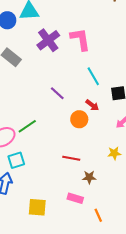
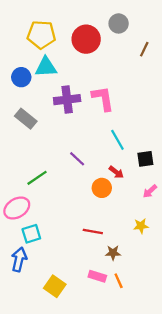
purple cross: (48, 40) -> (67, 100), turned 30
green line: (27, 126) -> (37, 178), moved
yellow square: (37, 207) -> (55, 286), turned 30
orange line: (98, 215) -> (119, 281), moved

